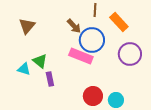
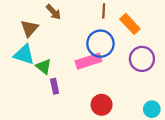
brown arrow: (74, 26) -> (53, 12), moved
pink rectangle: (81, 56) -> (88, 61), turned -40
cyan triangle: (24, 69) -> (24, 55), moved, size x1.5
cyan circle: (116, 100) -> (152, 109), moved

